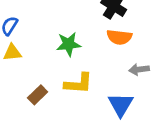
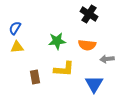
orange semicircle: (119, 37) -> (87, 45), moved
brown rectangle: (38, 95) -> (35, 77), turned -56

